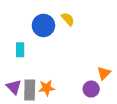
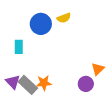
yellow semicircle: (68, 19) -> (64, 18), turned 112
gray rectangle: (30, 90) -> (28, 85), turned -48

